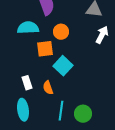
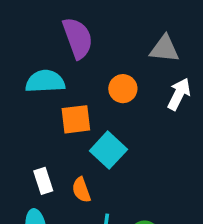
orange circle: (61, 32) -> (123, 89), moved

